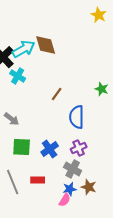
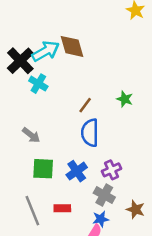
green star: (102, 89) -> (125, 99), moved
blue semicircle: (77, 117) -> (90, 133), moved
brown star: (89, 187) -> (135, 209), moved

